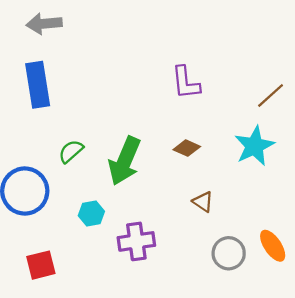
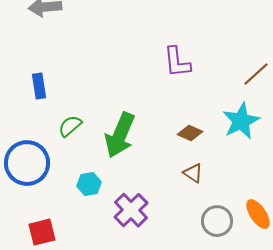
blue rectangle: (38, 85) -> (39, 86), moved, size x0.6
brown diamond: (187, 148) -> (190, 133), moved
purple cross: (136, 241) -> (131, 210), turned -36

